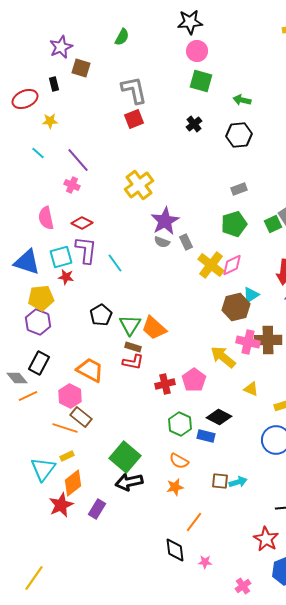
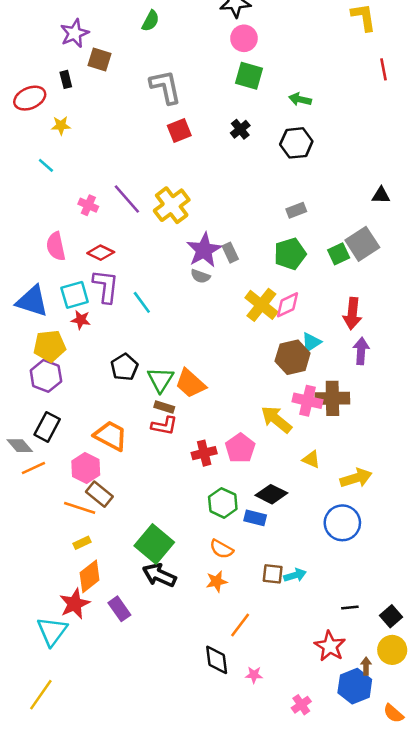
red square: (134, 119) -> (179, 130), moved
purple line: (78, 160) -> (127, 199), moved
gray rectangle: (186, 242) -> (230, 253), moved
cyan triangle: (43, 469) -> (52, 631), moved
black arrow: (129, 482) -> (159, 575), turned 36
purple rectangle: (97, 509) -> (119, 609), turned -66

